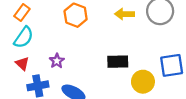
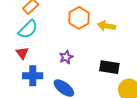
yellow arrow: (124, 14) -> (106, 26), moved
purple star: (57, 61) -> (66, 57), moved

